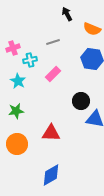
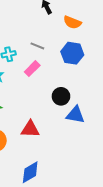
gray line: (53, 42) -> (37, 46), moved, turned 40

